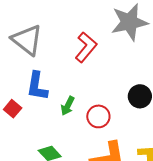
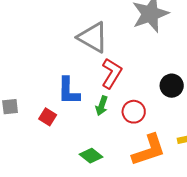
gray triangle: (27, 40) -> (93, 37), moved
red L-shape: (86, 47) -> (112, 73), moved

